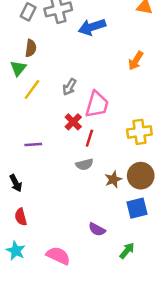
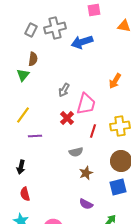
orange arrow: (136, 61) -> (115, 81), moved
yellow line: (32, 89) -> (23, 115), moved
red line: (89, 138) -> (93, 131), moved
brown star: (113, 179) -> (86, 173), moved
black arrow: (16, 183) -> (21, 167), turned 40

